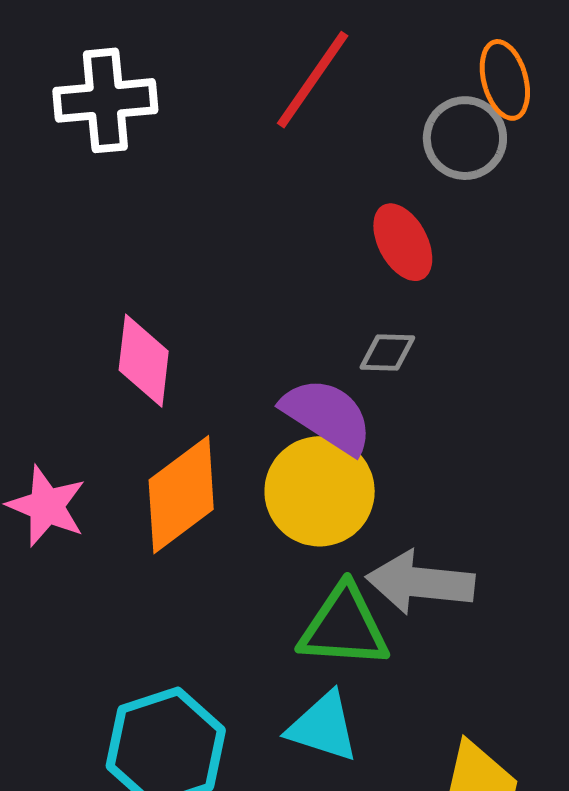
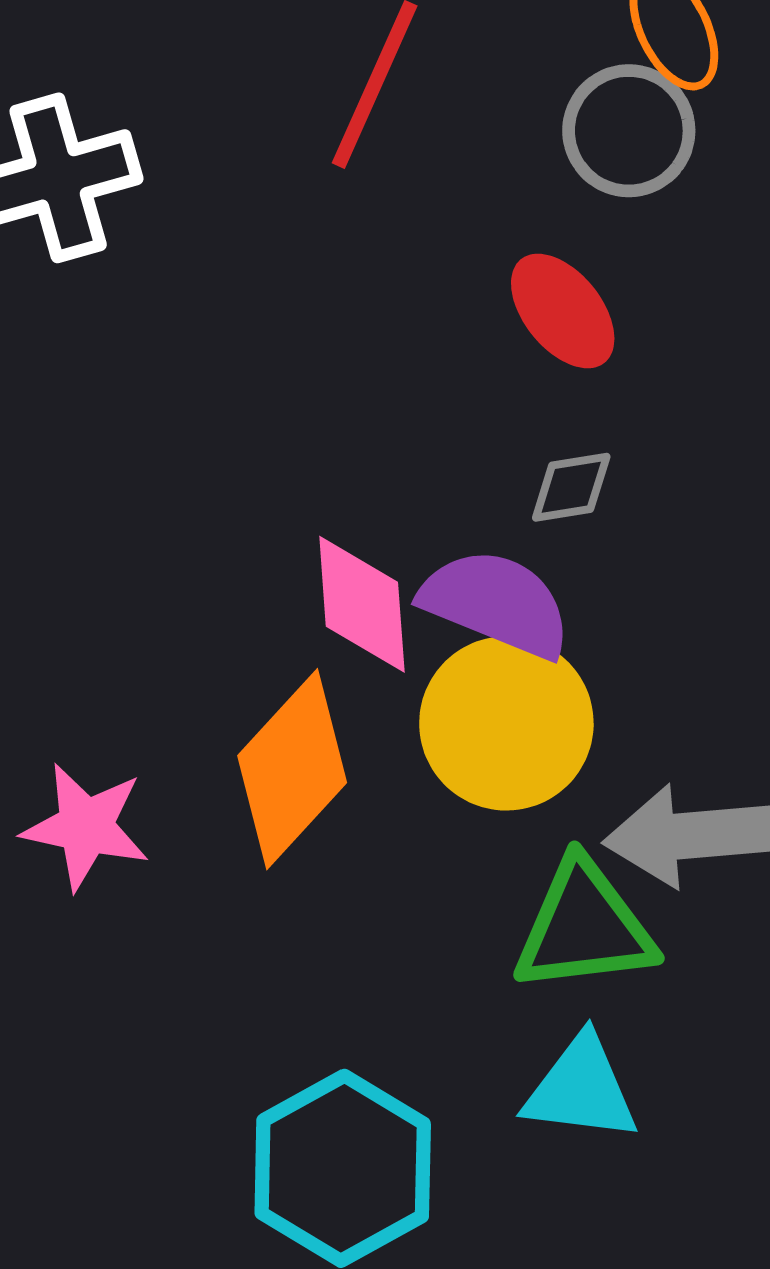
pink diamond: (144, 361) -> (362, 604), moved

